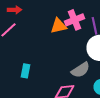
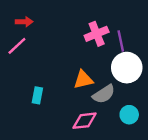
orange triangle: (59, 26) -> (83, 80), moved

